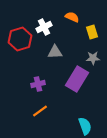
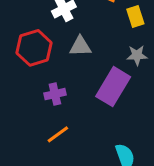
red hexagon: (20, 39) -> (34, 48), moved

